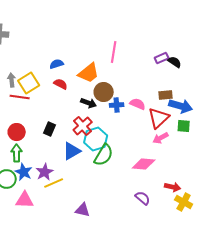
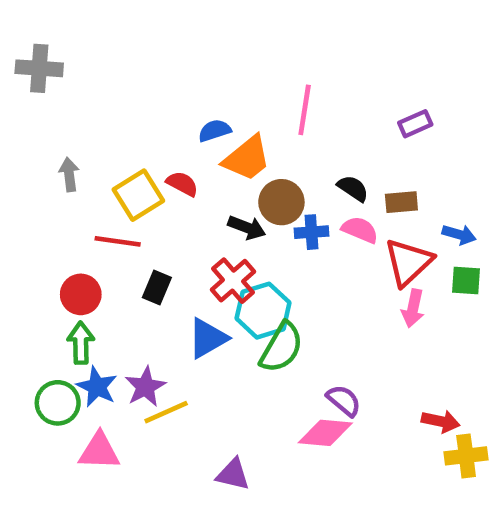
black semicircle: (175, 62) -> (353, 188), moved
blue semicircle: (57, 64) -> (215, 131), moved
yellow square: (29, 83) -> (138, 195), moved
brown rectangle: (166, 95) -> (401, 202), moved
red line: (20, 97) -> (118, 241), moved
blue arrow: (181, 106) -> (459, 234), size x0.6
pink arrow: (161, 138) -> (413, 308), turned -49
pink diamond: (144, 164) -> (325, 433), moved
purple semicircle: (143, 198) -> (344, 401), moved
yellow cross: (184, 202) -> (466, 456), turned -36

